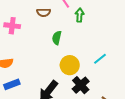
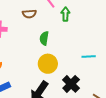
cyan line: (100, 59) -> (89, 56), turned 40
yellow circle: (70, 65) -> (48, 64), moved

